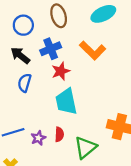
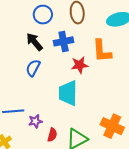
orange L-shape: (93, 50) -> (102, 51), turned 30
red star: (61, 71) -> (80, 65), moved
red semicircle: (59, 134) -> (52, 135), moved

